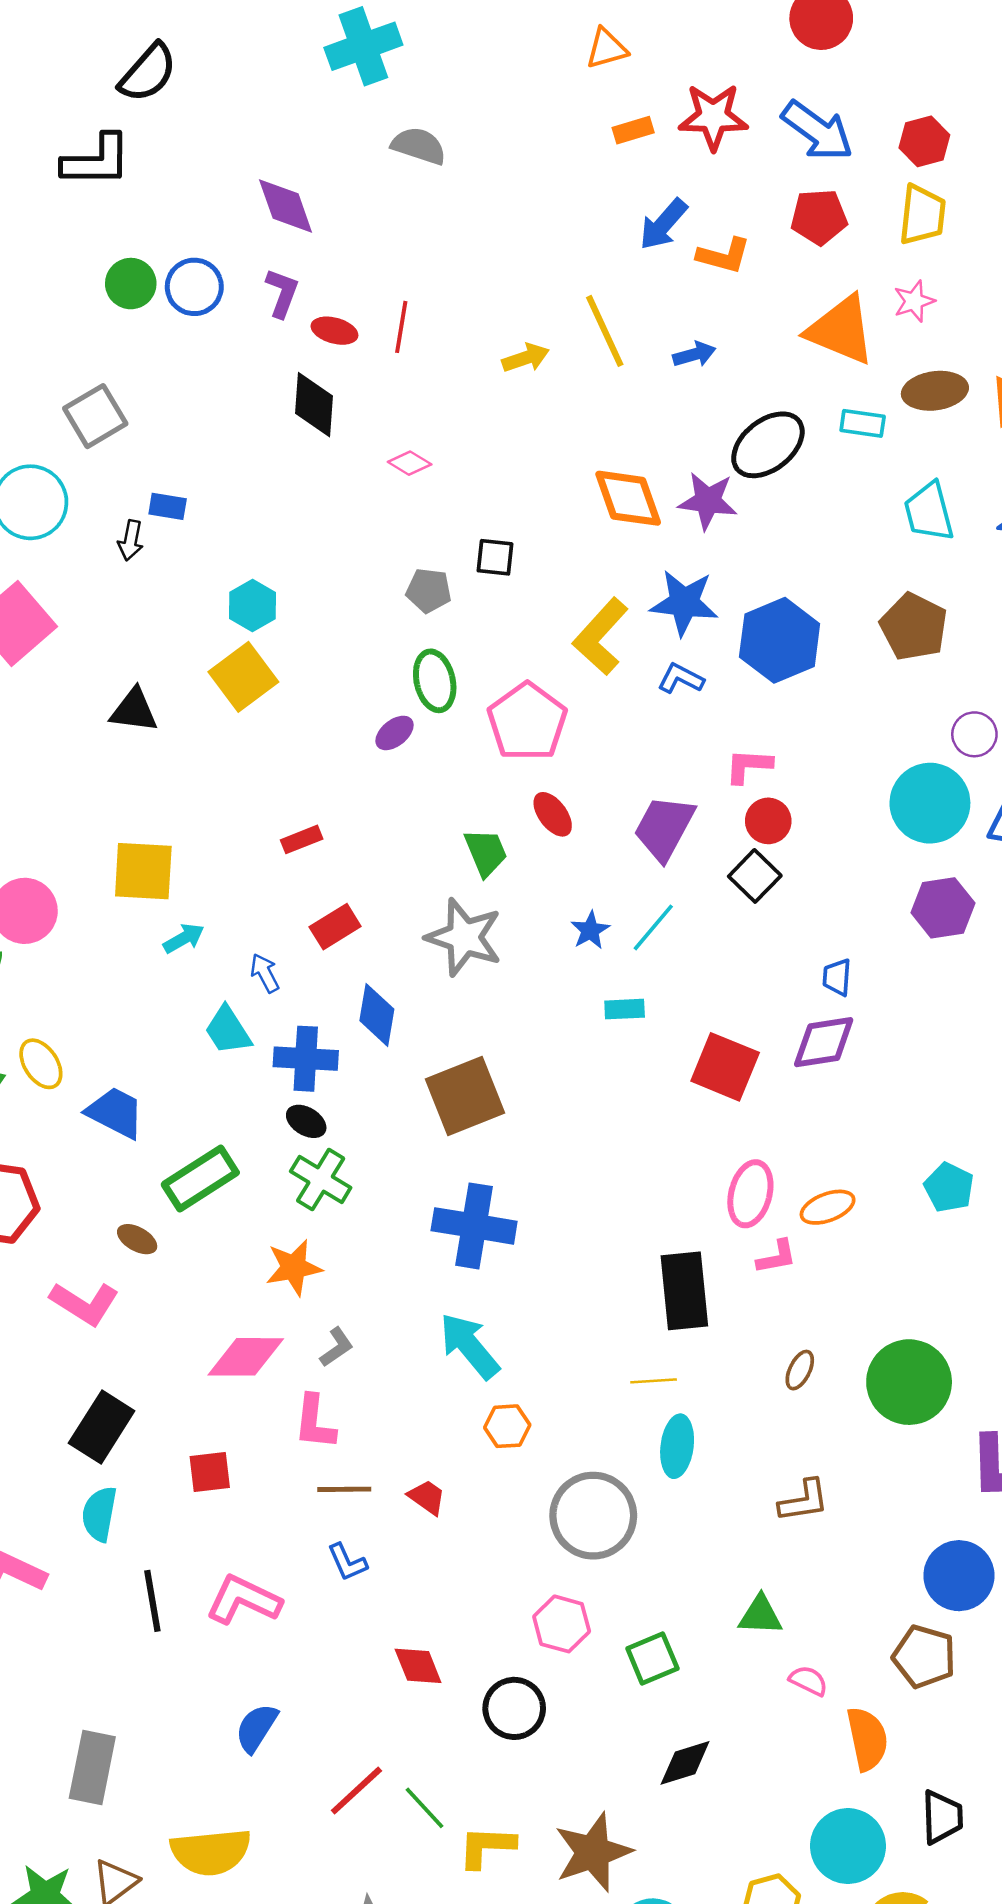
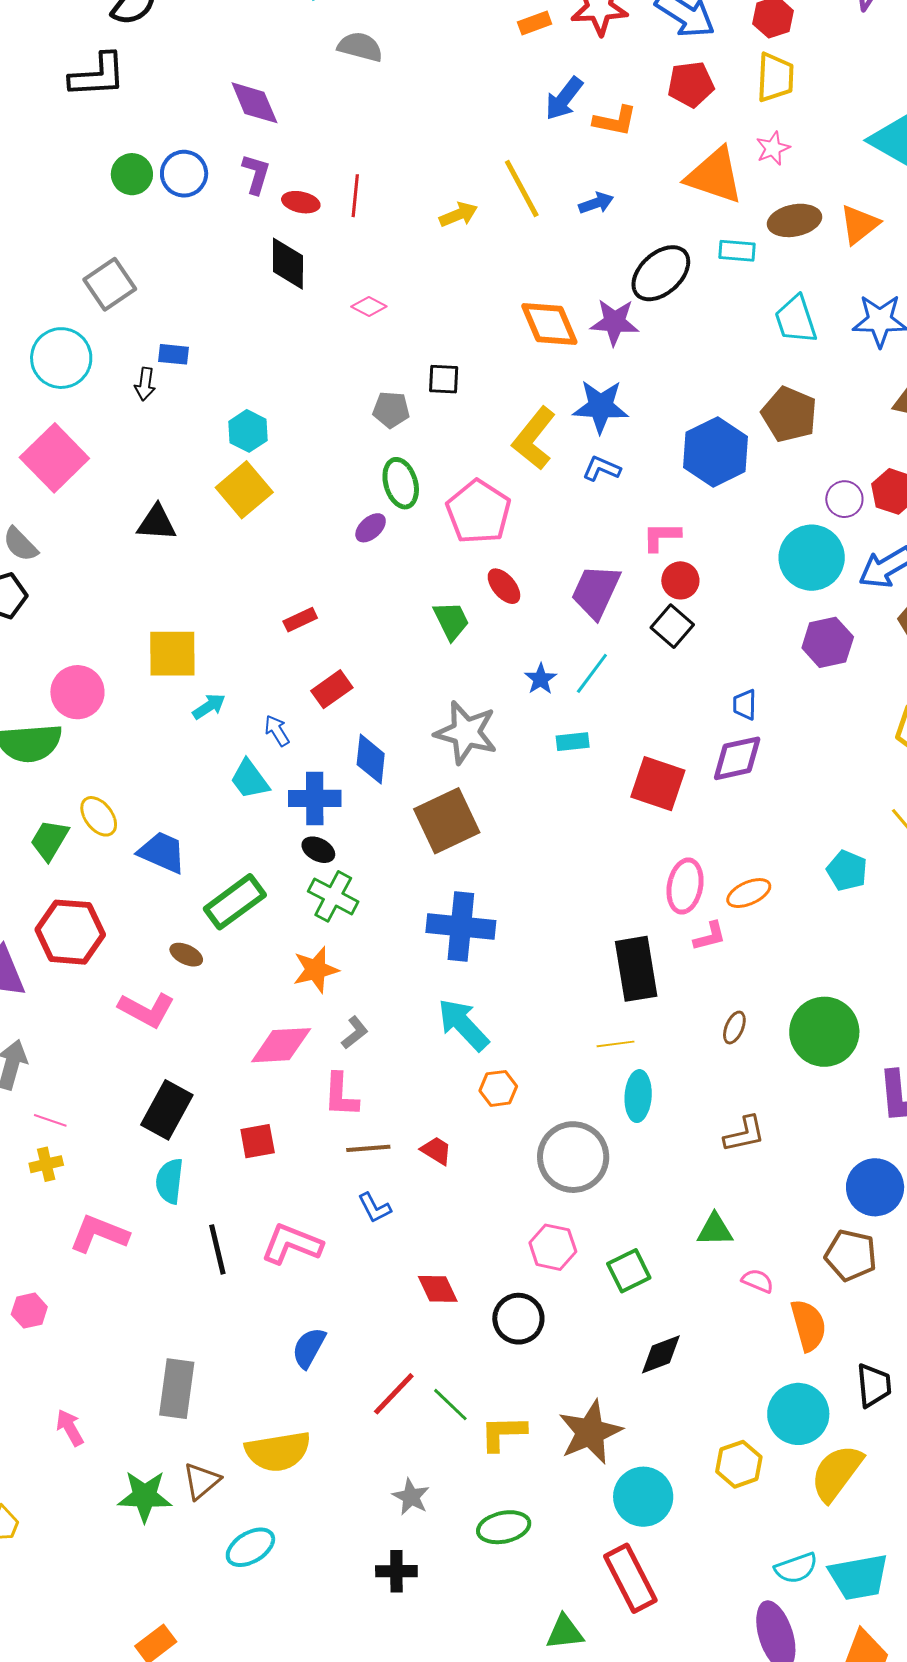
blue hexagon: (780, 640) -> (716, 452), moved
gray star: (464, 937) -> (466, 733), moved

